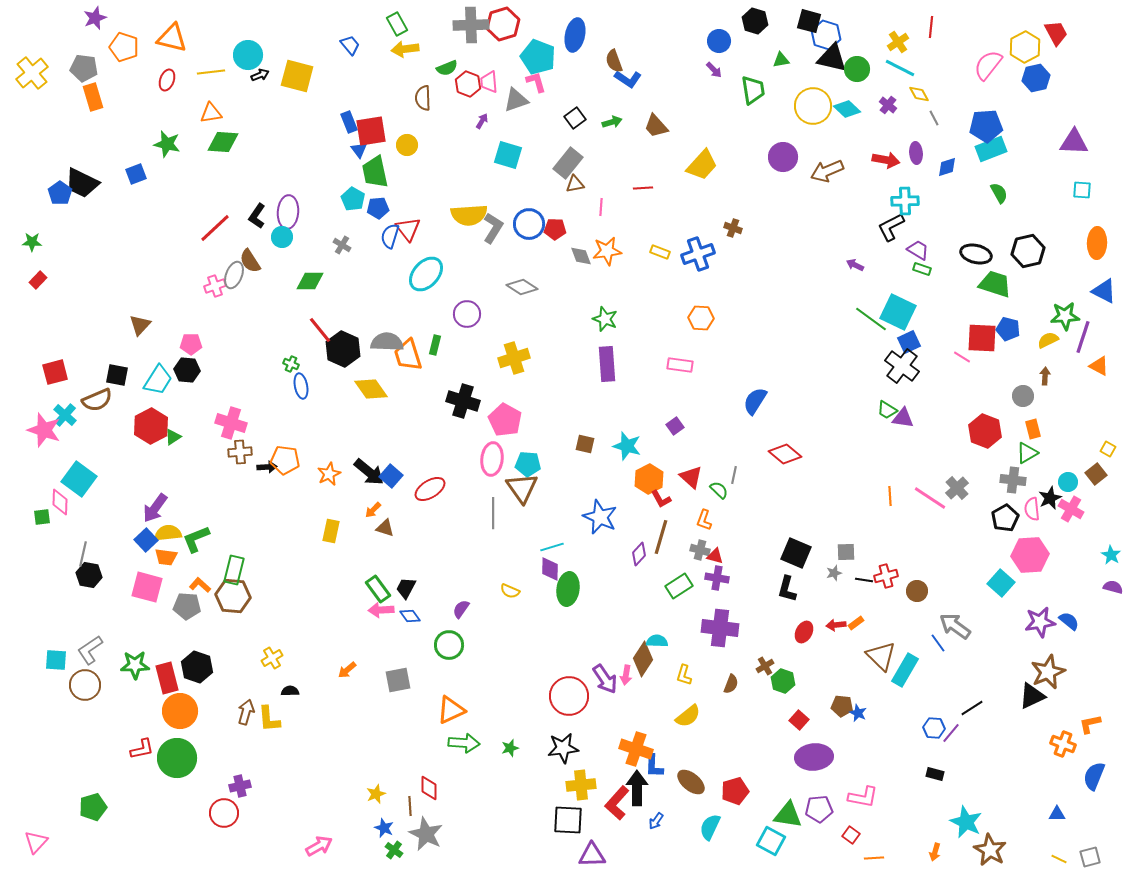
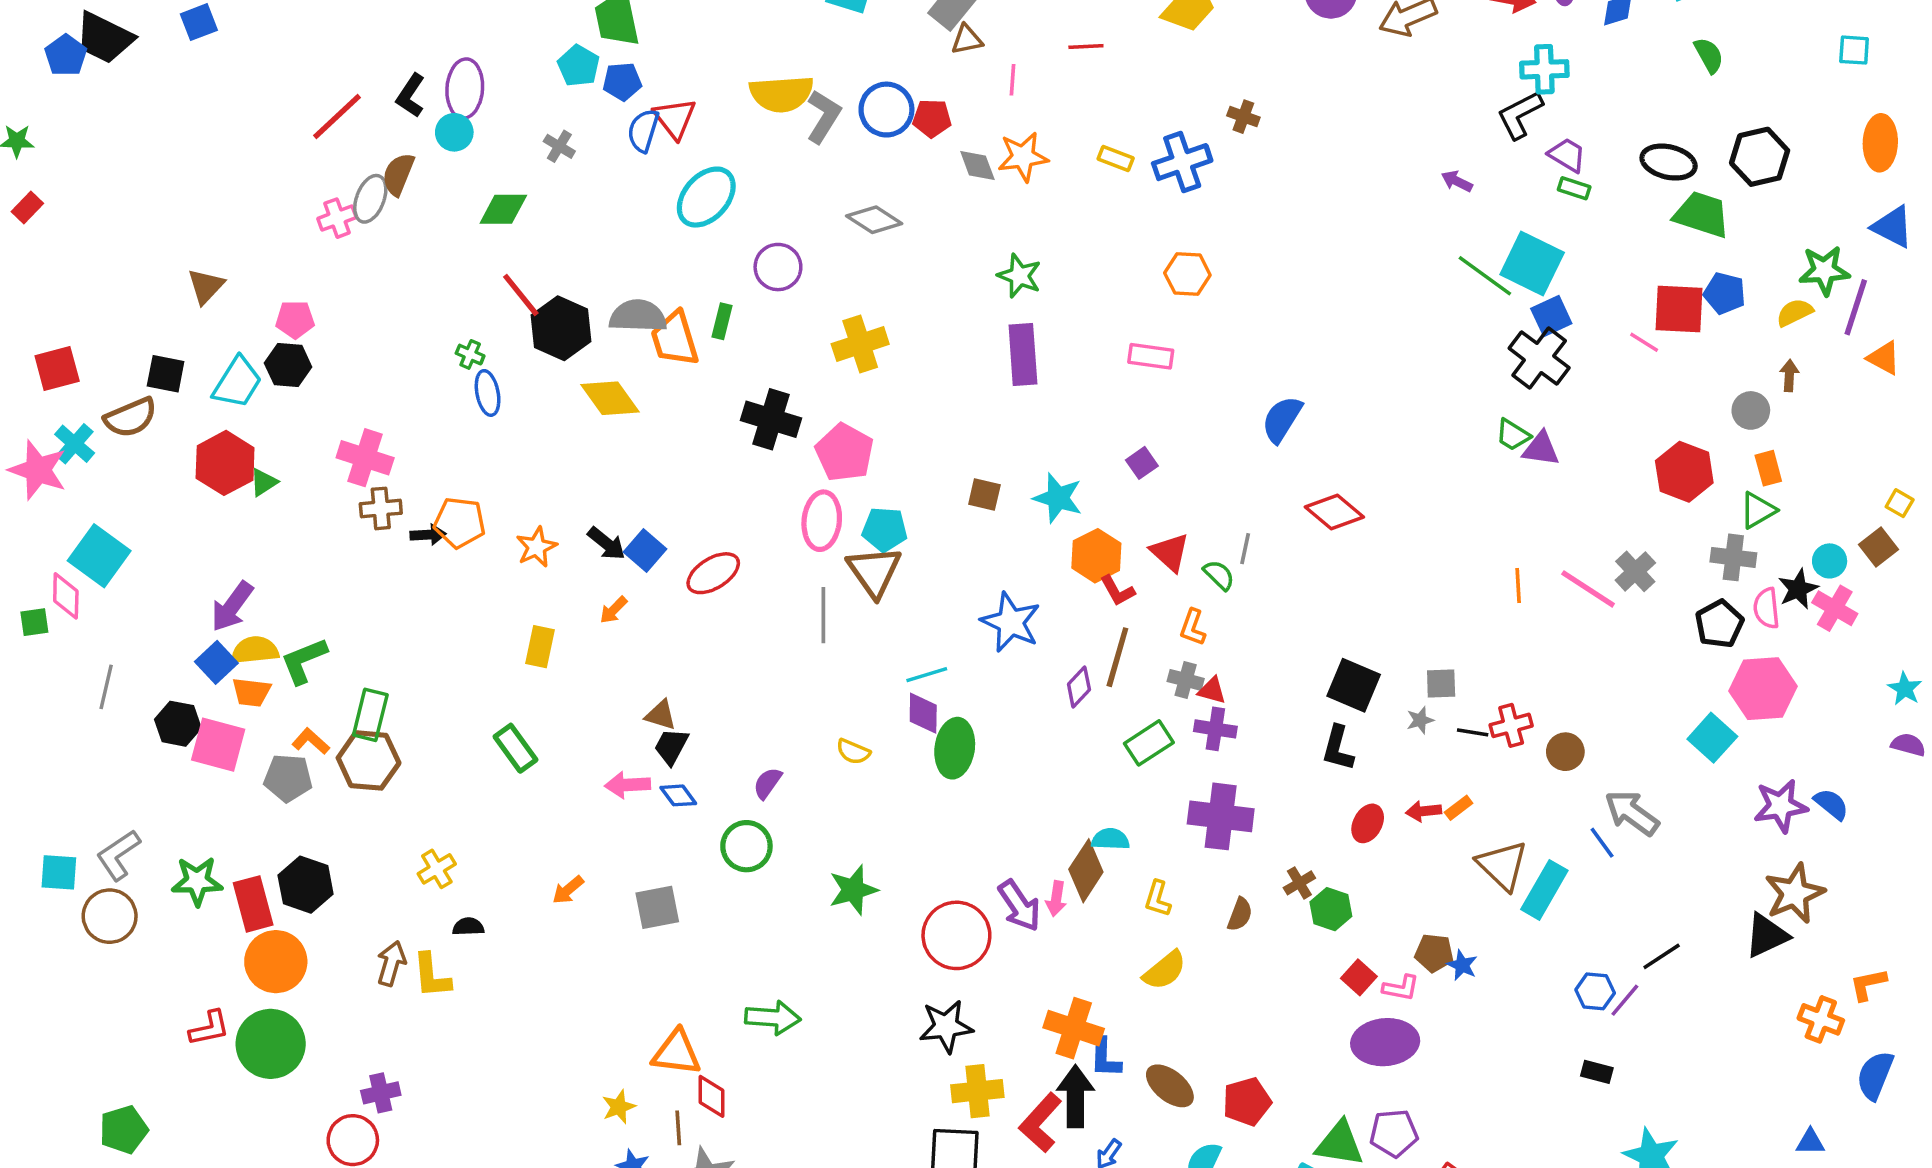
brown semicircle: (250, 261) -> (398, 174), turned 55
black arrow: (369, 472) -> (607, 543), size x0.7
brown triangle: (385, 528) -> (661, 715), moved
black hexagon: (89, 575) -> (178, 724), moved
green rectangle: (378, 589) -> (516, 748), moved
orange triangle: (451, 710) -> (676, 1053), moved, turned 32
green star: (510, 748) -> (853, 890), moved, size x1.6
pink L-shape: (863, 797) -> (1401, 988), moved, size x0.7

